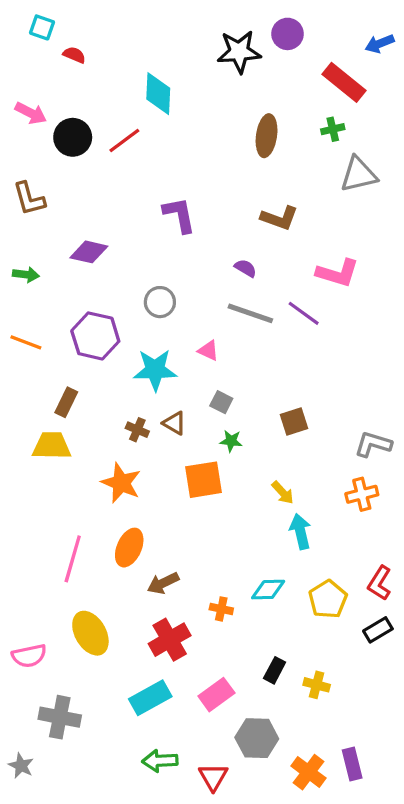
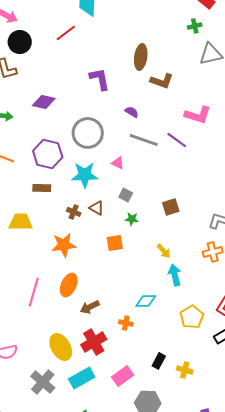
brown ellipse: (267, 136) -> (141, 57), moved
black circle: (73, 137) -> (20, 42), moved
purple semicircle: (246, 268) -> (132, 112), moved
gray circle: (160, 302) -> (88, 133), size x1.6
brown rectangle: (66, 402) -> (42, 188), moved, turned 66
orange square: (204, 480) -> (115, 243), size x0.7
orange star: (121, 483) -> (64, 245), turned -30
cyan diamond: (268, 590) -> (146, 301), moved
yellow ellipse: (90, 633) -> (61, 347), moved
gray cross: (60, 717) -> (43, 382), moved, turned 30

